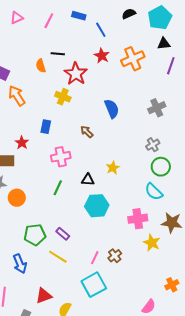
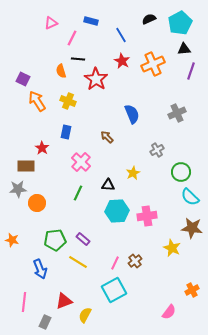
blue rectangle: (79, 16) -> (91, 21), moved
pink triangle: (17, 18) -> (51, 23), moved
pink line: (49, 21) -> (72, 38), moved
yellow cross: (63, 97) -> (68, 101), moved
gray cross: (153, 145) -> (157, 150), moved
pink cross: (61, 157) -> (81, 162), turned -36
cyan semicircle: (154, 192) -> (190, 197), moved
pink cross: (138, 219) -> (147, 216), moved

